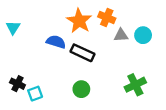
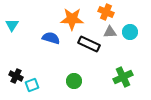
orange cross: (107, 18) -> (106, 12), moved
orange star: (79, 21) -> (72, 19), turned -30
black rectangle: (82, 53) -> (89, 44), moved

